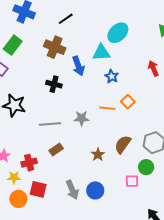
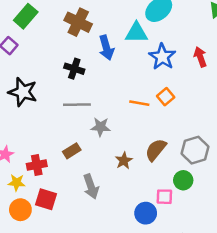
blue star: (112, 76) -> (162, 57), moved, size x1.5
gray star: (82, 118) -> (100, 127), moved
gray line: (50, 124) -> (77, 105), moved
gray arrow: (72, 190) -> (91, 186), moved
blue circle: (95, 190) -> (146, 213), moved

